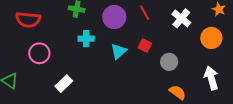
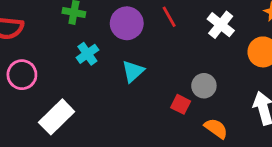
cyan cross: (86, 39) -> (87, 54), turned -35
red square: (145, 46) -> (181, 104), moved
white rectangle: (64, 84) -> (57, 117), size x1.4

